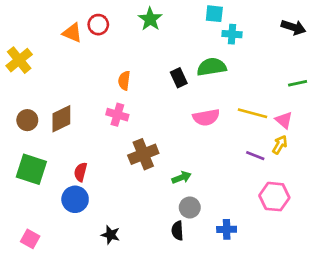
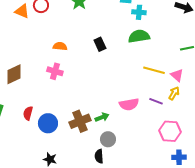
green semicircle: (212, 67) -> (139, 36), moved
orange semicircle: (124, 81) -> (60, 46), turned 88
pink semicircle: (206, 117) -> (129, 104), moved
brown cross: (143, 154) -> (80, 121), moved
blue circle: (75, 199) -> (48, 123), moved
blue cross: (227, 229) -> (179, 157), moved

